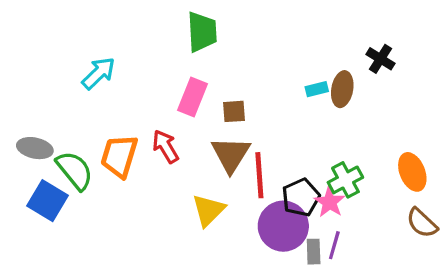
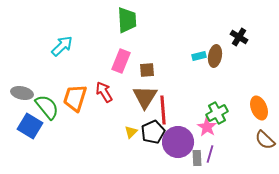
black pentagon: (301, 197) -> (153, 132), moved
yellow triangle: (208, 210) -> (131, 132), size x0.6

